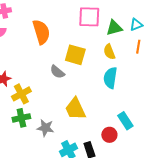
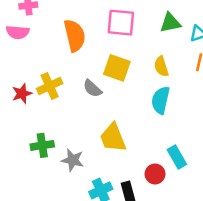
pink square: (89, 17) -> (121, 23), moved
green triangle: (114, 28) -> (170, 23), moved
yellow cross: (21, 94) -> (50, 86), moved

